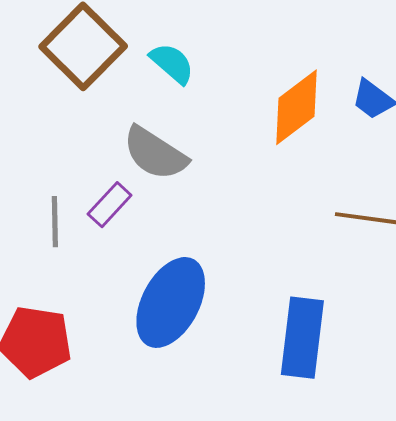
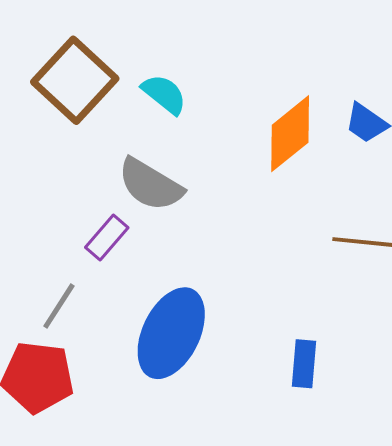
gray line: (55, 222) -> (59, 306), moved, turned 36
blue rectangle: (302, 338) -> (304, 364), size x0.6

